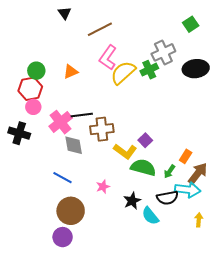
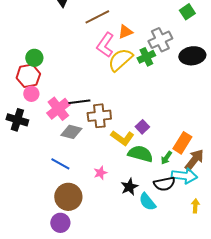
orange triangle: (71, 72) -> (125, 32), moved
gray diamond: (74, 145) -> (71, 132), turned -65
orange rectangle: (186, 156) -> (182, 143), size x1.5

